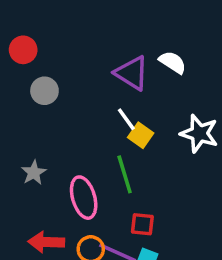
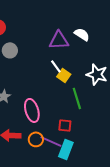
purple triangle: (132, 73) -> (59, 40), turned -35
green line: (125, 174) -> (77, 98), moved

